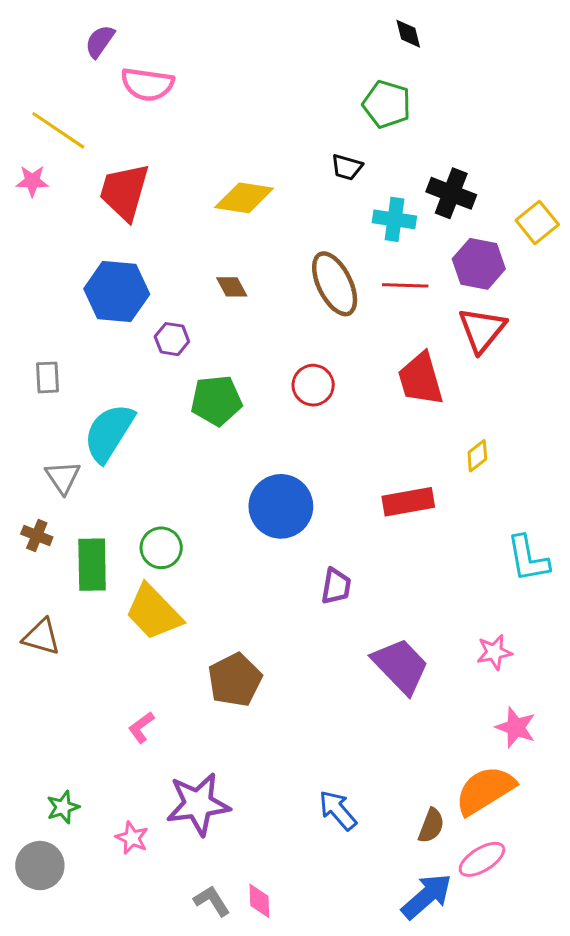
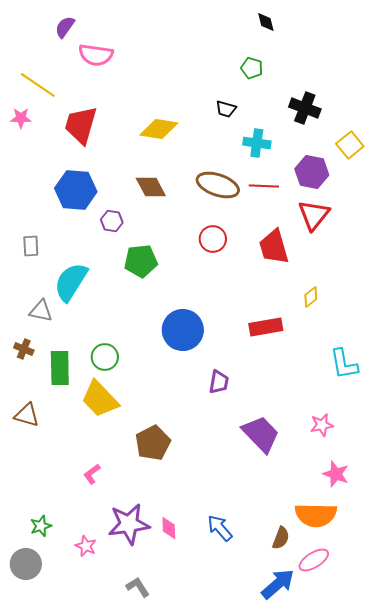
green pentagon: (387, 104) -> (252, 68), size x0.7
black cross: (451, 193) -> (305, 108), moved
brown ellipse: (335, 284) -> (218, 185), turned -45
brown diamond: (232, 287) -> (151, 187), size x1.5
red circle: (313, 385) -> (213, 239), moved
gray triangle: (63, 477) -> (41, 311), turned -45
orange semicircle: (485, 790) -> (316, 515), turned -147
pink diamond: (259, 901) -> (169, 528), moved

